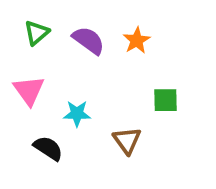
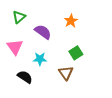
purple semicircle: (89, 40) -> (43, 32), moved
green square: (166, 100) -> (76, 53), moved, turned -32

